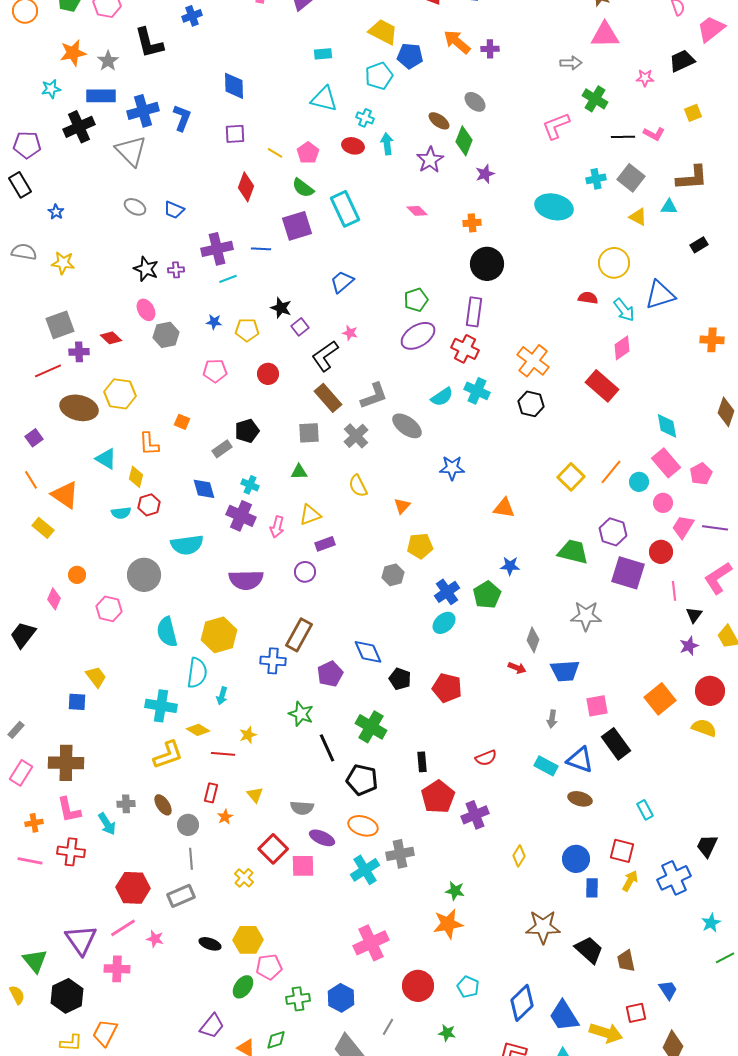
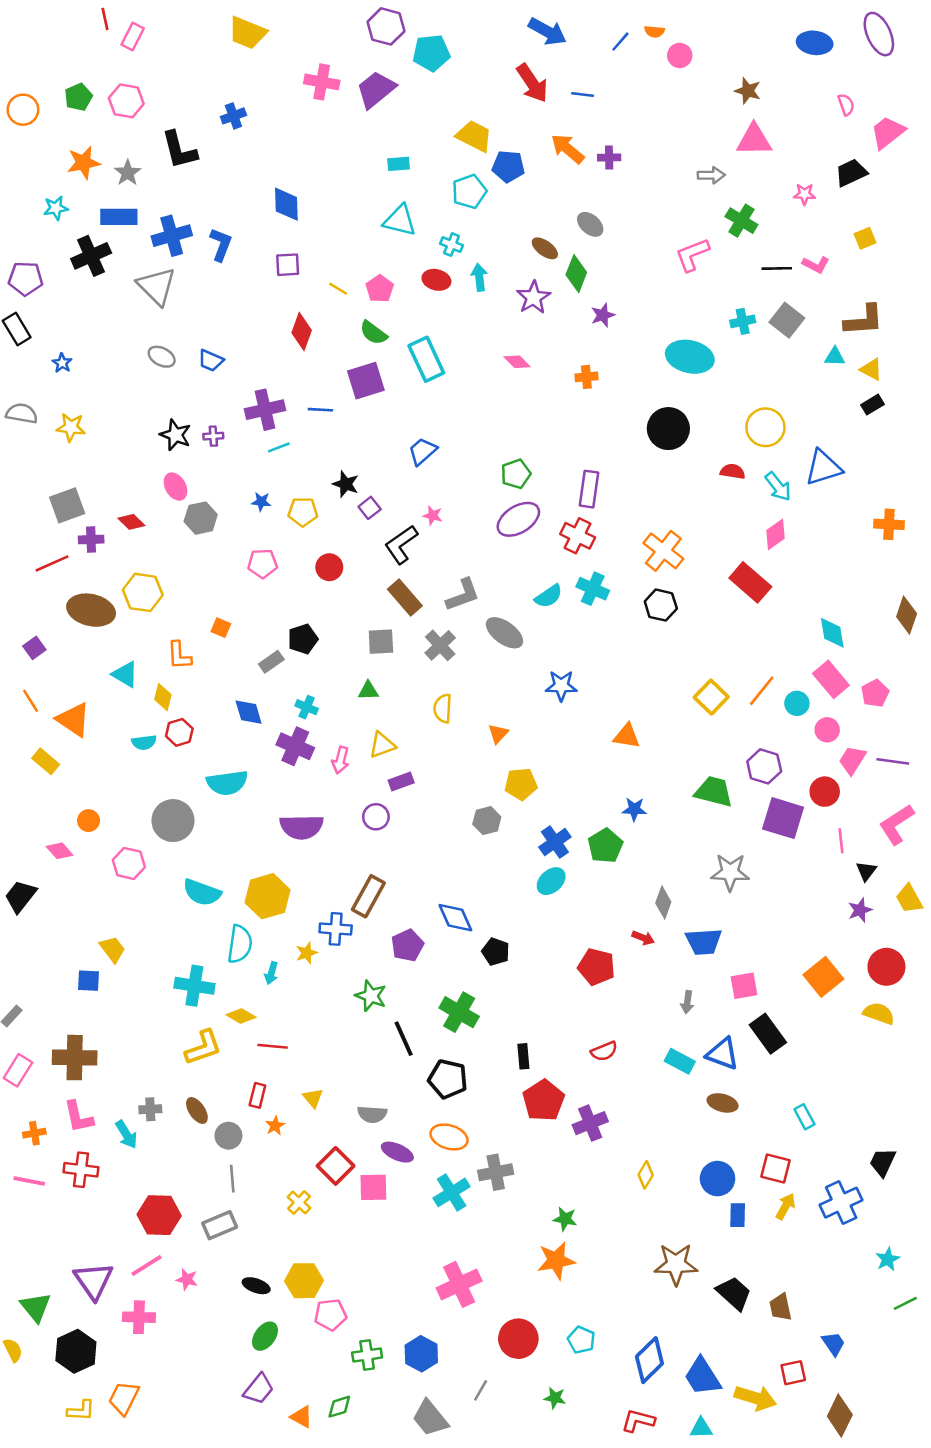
yellow triangle: (638, 217) -> (871, 369), moved
black circle: (487, 264) -> (668, 429), moved
yellow semicircle: (358, 486) -> (443, 708), turned 30
pink diamond: (54, 599) -> (60, 851), turned -65
cyan semicircle: (167, 632) -> (202, 892), turned -56
red pentagon: (447, 688) -> (597, 967), moved
yellow star: (248, 735) -> (307, 953), moved
green ellipse: (243, 987) -> (265, 1336), moved

